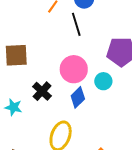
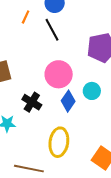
cyan circle: (103, 81) -> (92, 91), moved

